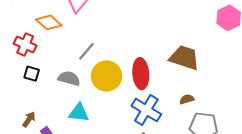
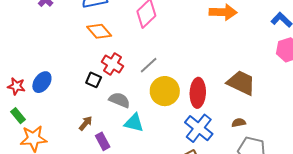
orange diamond: (49, 22) -> (99, 31), moved
red cross: (25, 45) -> (112, 64), moved
gray semicircle: (69, 78) -> (119, 100), moved

